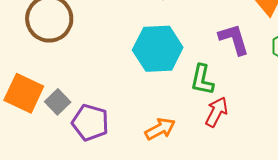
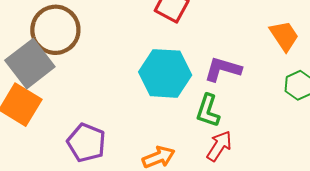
purple L-shape: (234, 39) -> (223, 69), moved, turned -63
gray square: (58, 102) -> (30, 64), moved, size x1.8

